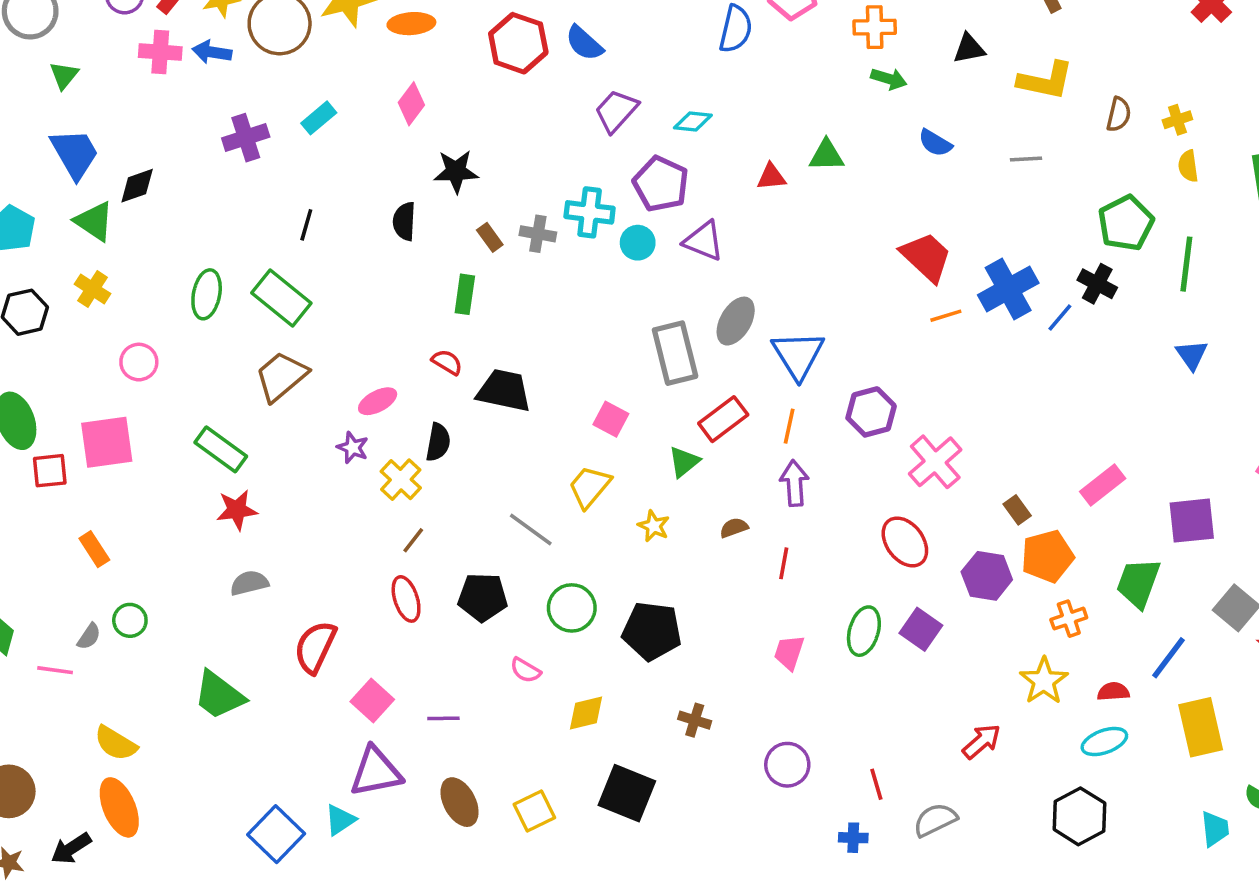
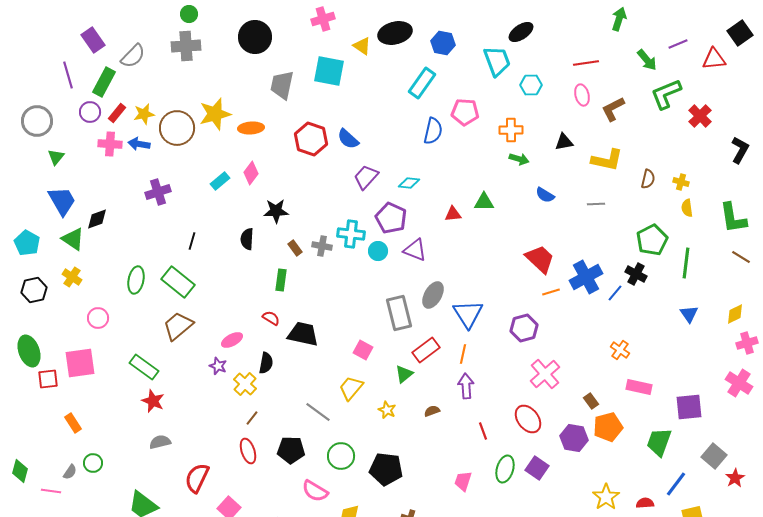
cyan rectangle: (319, 118) -> (220, 181), moved
yellow cross: (1177, 120) -> (681, 182), turned 35
purple hexagon: (871, 412) -> (524, 328), moved
pink rectangle: (1103, 485) -> (639, 387), turned 50
red star: (237, 510) -> (153, 401), turned 30
red line: (784, 563) -> (483, 431), moved, turned -30
orange cross: (1069, 619) -> (620, 350), moved, turned -36
pink semicircle: (525, 670) -> (315, 491), size x1.5

